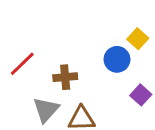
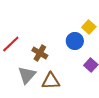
brown cross: (65, 77) -> (40, 53), turned 35

